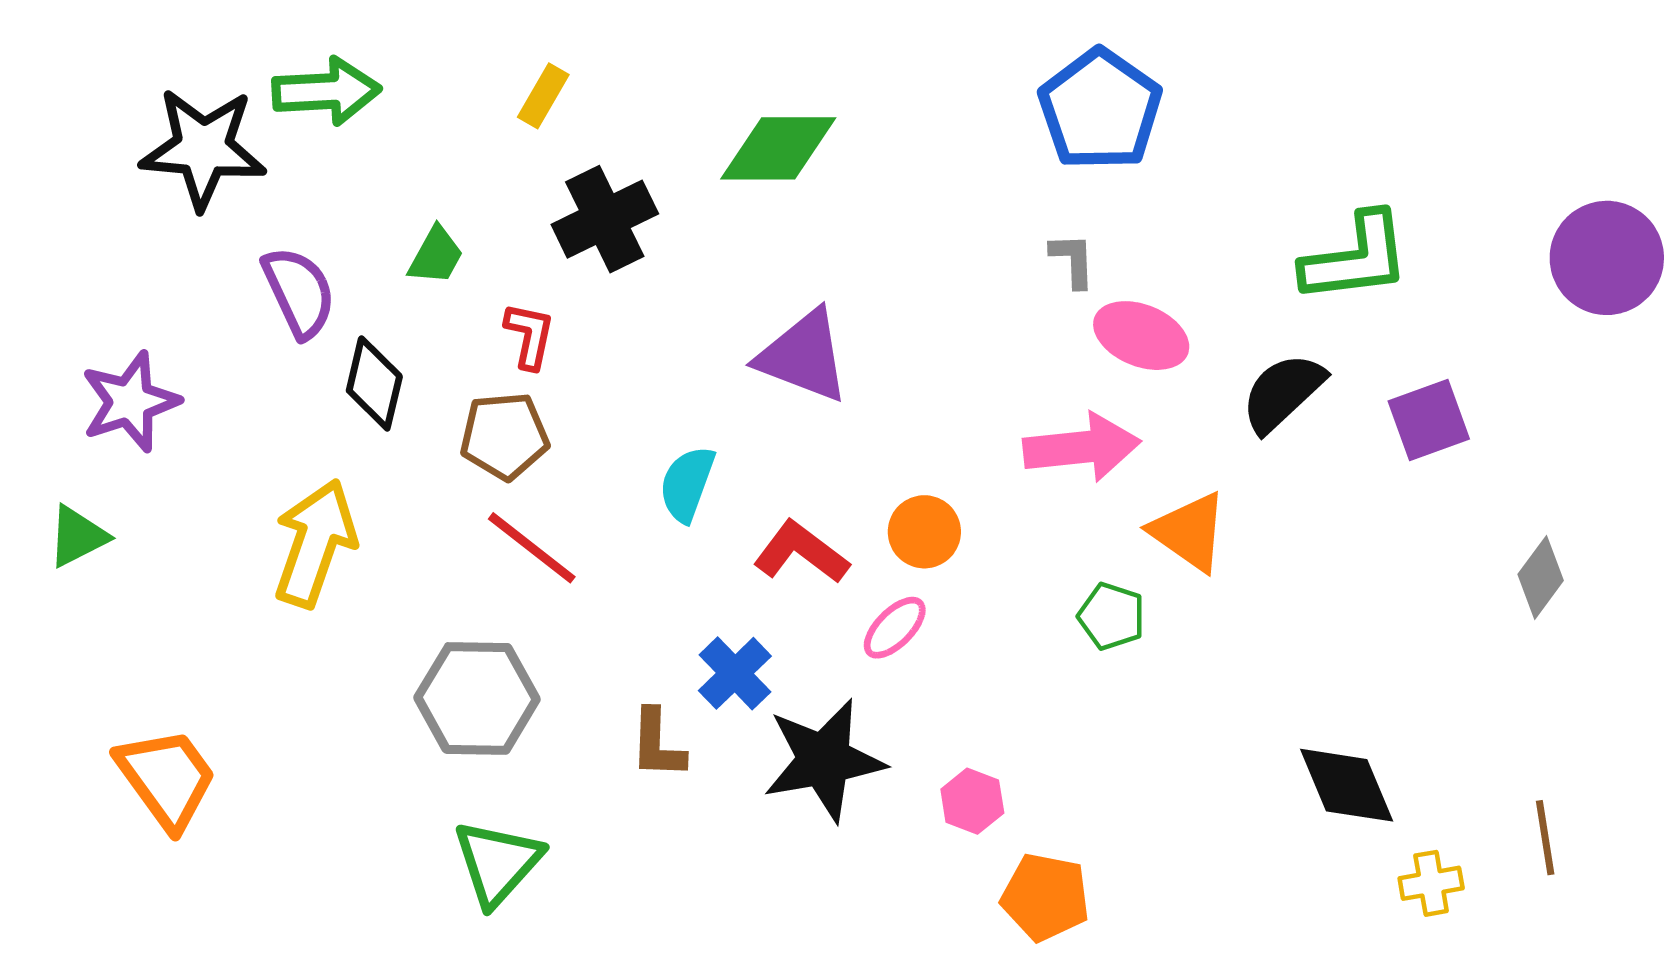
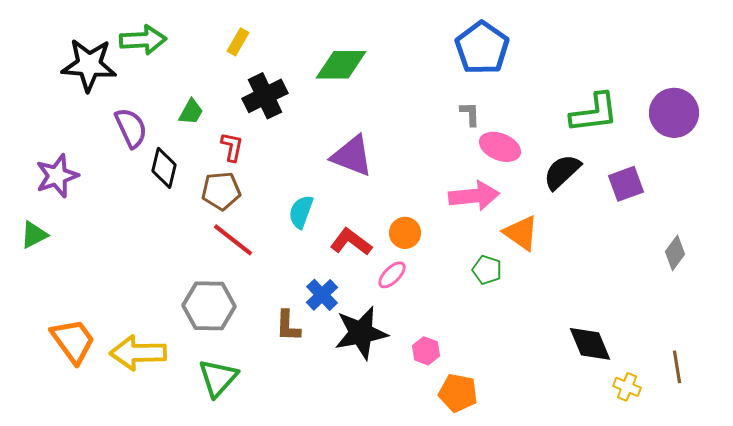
purple circle: (1607, 258) -> (674, 113), moved
yellow arrow: (315, 543) -> (138, 353), moved, turned -110
yellow cross: (1431, 883) -> (627, 387), turned 32

